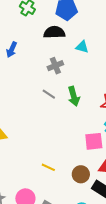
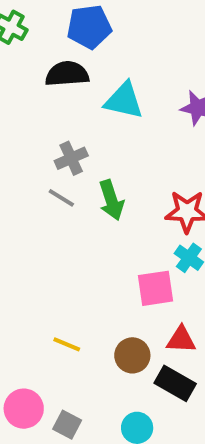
cyan triangle: (82, 47) -> (124, 101), size x1.5
gray cross: (55, 66) -> (71, 158), moved

